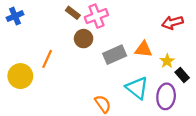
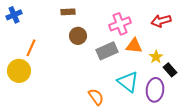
brown rectangle: (73, 13) -> (68, 12), turned -40
pink cross: (96, 16) -> (120, 24), moved
orange line: (47, 59) -> (31, 48), moved

